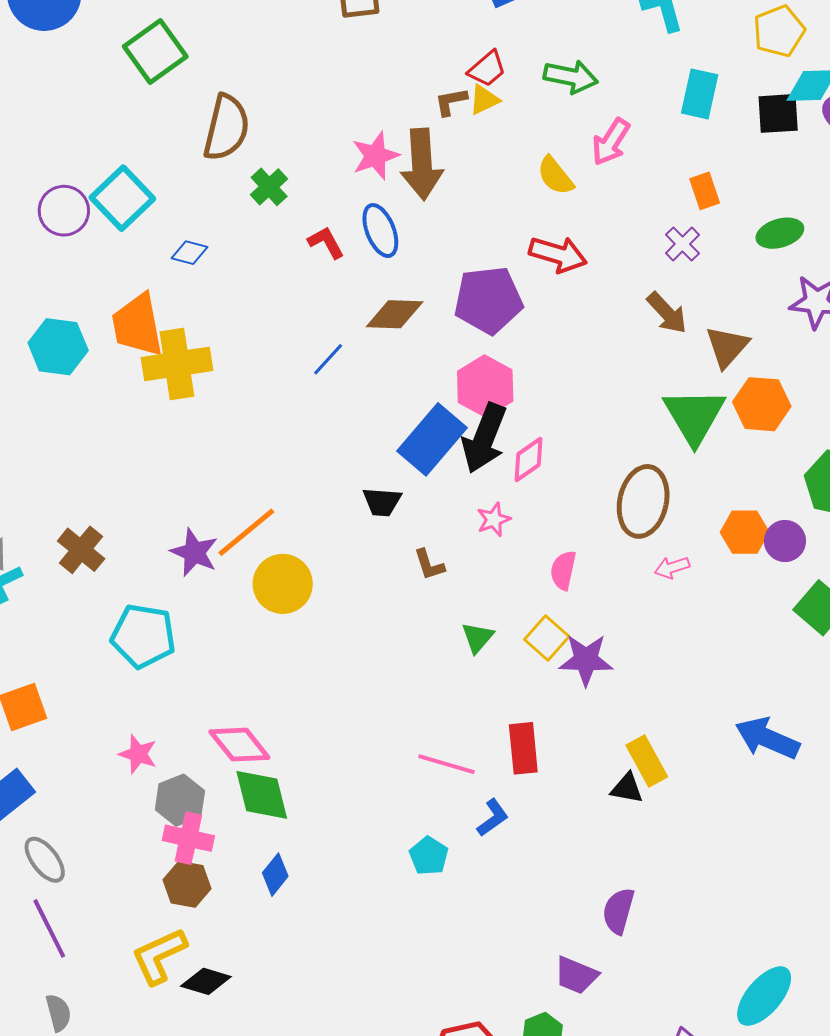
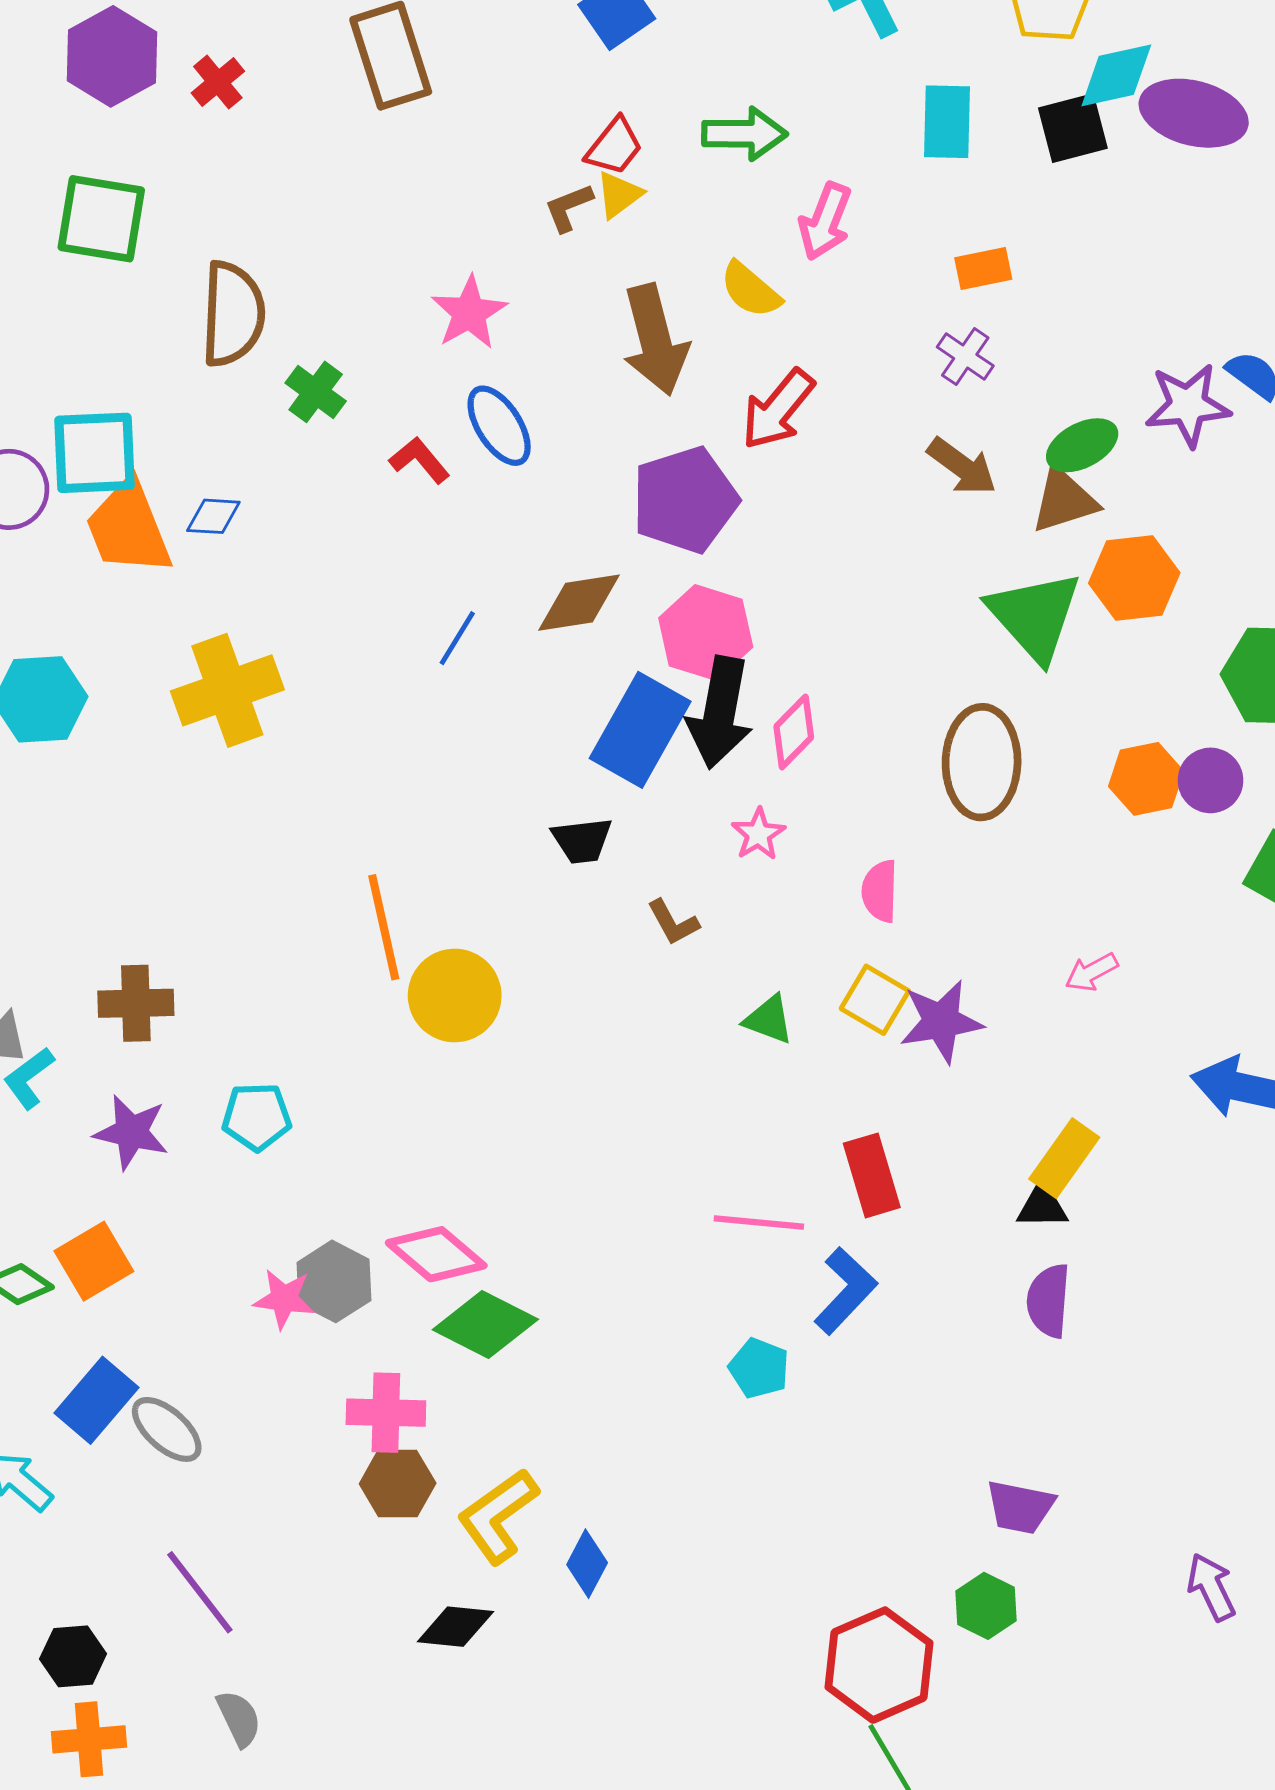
green square: (155, 52) -> (101, 219), turned -34
brown arrow: (422, 164) -> (655, 340), moved
orange rectangle: (705, 191) -> (983, 269), turned -72
cyan square: (122, 198) -> (94, 453), turned -38
green ellipse: (780, 233) -> (1082, 445), moved
red arrow: (558, 254) -> (778, 409), turned 124
brown diamond: (395, 314) -> (579, 603), moved
orange trapezoid: (137, 325) -> (128, 528), moved
brown triangle: (727, 347) -> (1064, 500), turned 42
orange line: (246, 532) -> (384, 927), turned -52
brown cross: (81, 550) -> (136, 1003), turned -30
purple star: (194, 552) -> (131, 1132), moved
pink arrow: (672, 567) -> (1091, 972), moved
cyan pentagon: (143, 636) -> (257, 1117), size x0.7
green triangle: (478, 637) -> (769, 1020), turned -39
yellow rectangle: (647, 761) -> (1064, 1158), turned 75
green diamond: (262, 795) -> (485, 1325), turned -38
gray hexagon: (180, 800) -> (334, 1281), moved
blue L-shape: (493, 818) -> (845, 1291), size x1.4
gray ellipse: (45, 860) -> (167, 1429), moved
blue diamond: (275, 875) -> (587, 1564), moved
purple semicircle: (618, 911) -> (1048, 1301), moved
yellow L-shape: (159, 956) -> (498, 1516), moved

